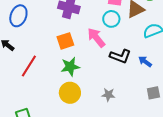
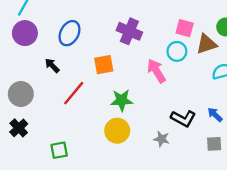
orange square: (65, 41) -> (104, 65), moved
black L-shape: (120, 56) -> (183, 118), moved
blue arrow: (145, 62) -> (215, 115), moved

